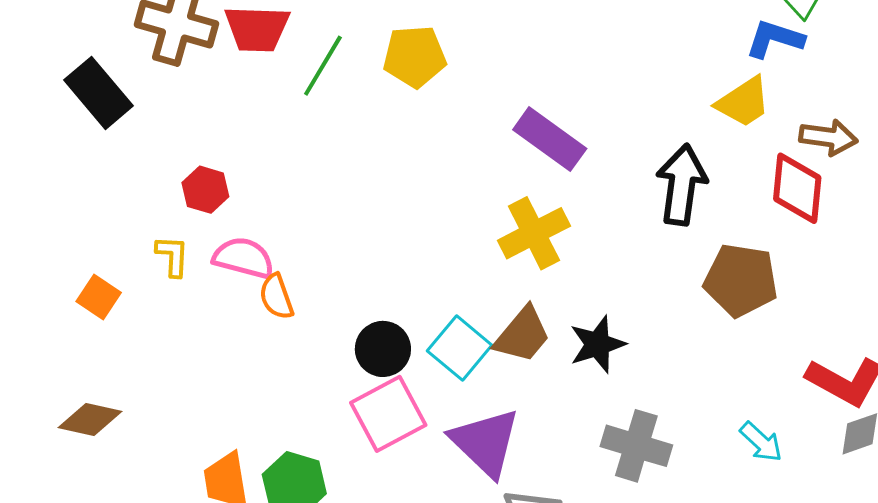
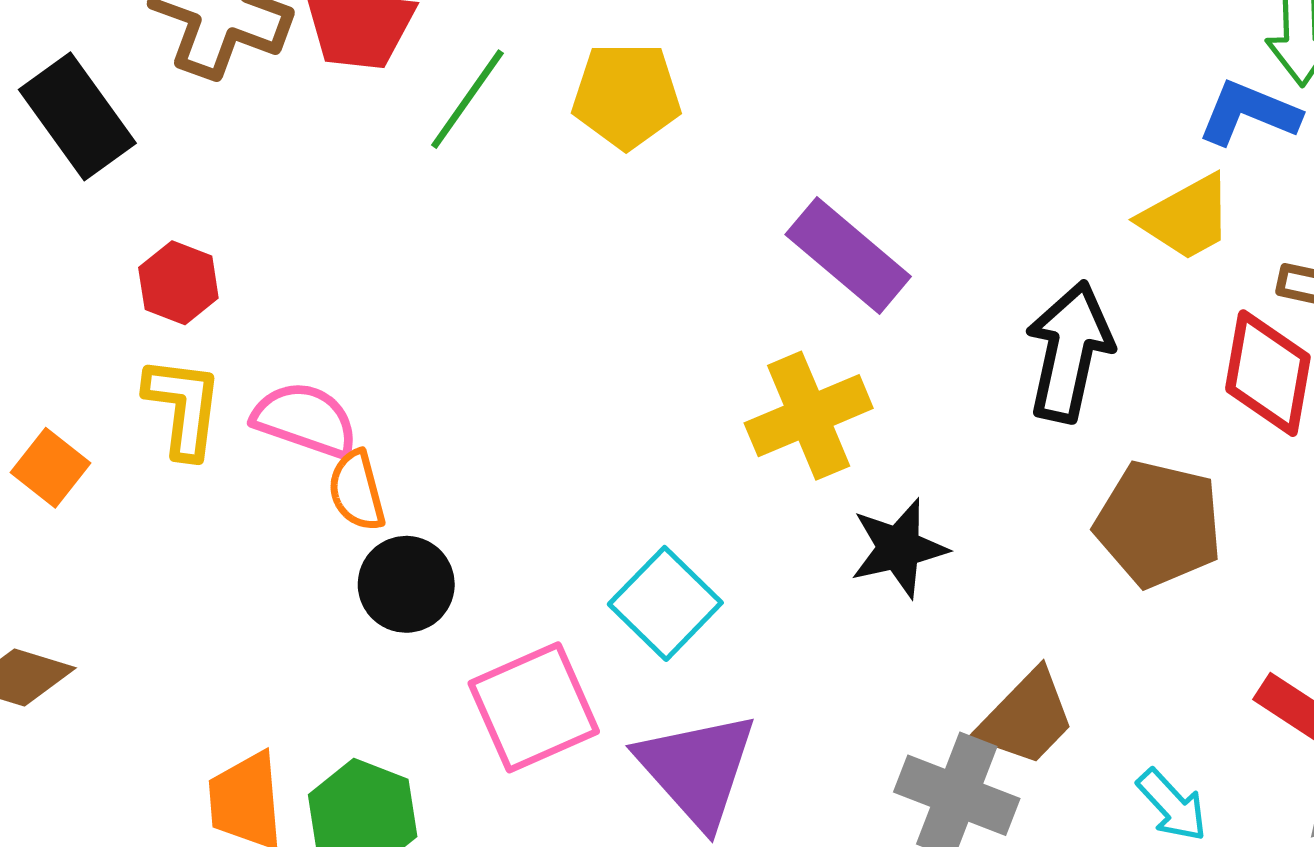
red hexagon: (205, 190) -> (178, 283), moved
yellow L-shape: (173, 256) -> (183, 407), size x1.4
brown trapezoid: (522, 335) -> (1026, 718), moved
black star: (597, 344) -> (899, 548), moved
black circle: (383, 349) -> (406, 584), moved

